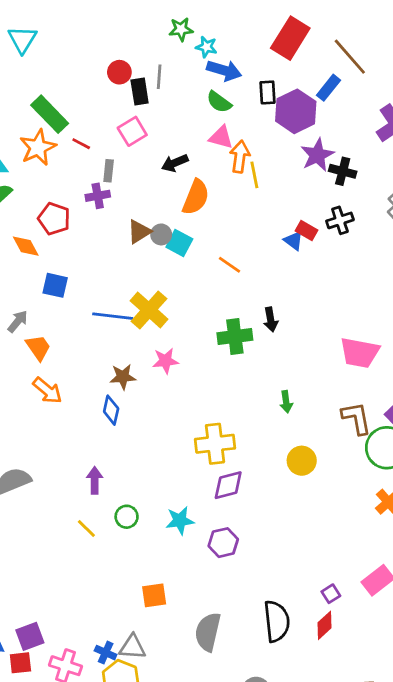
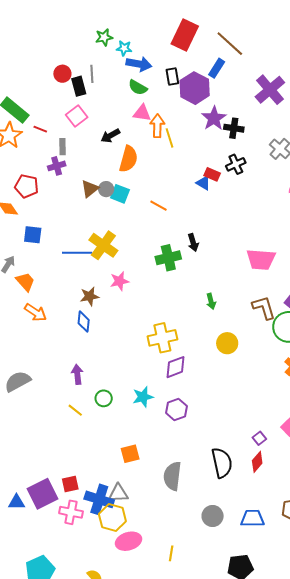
purple square: (30, 636) -> (43, 494), size x1.4
blue cross: (106, 653) -> (99, 499), size x1.8
red square: (20, 663) -> (70, 484), moved

